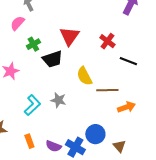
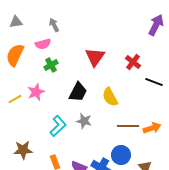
pink semicircle: (17, 23) -> (43, 44), turned -147
green cross: (33, 44) -> (51, 65), moved
black trapezoid: (52, 59) -> (78, 92), moved, turned -45
brown line: (107, 90) -> (128, 126), moved

